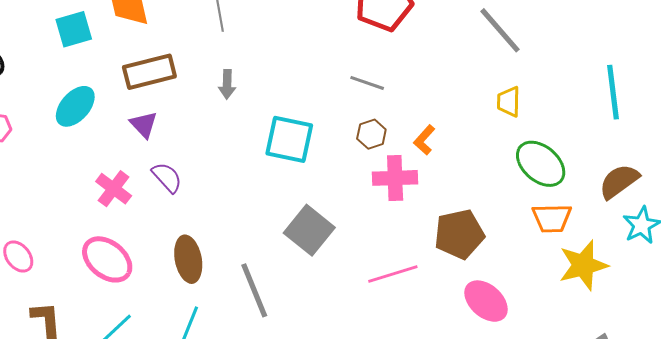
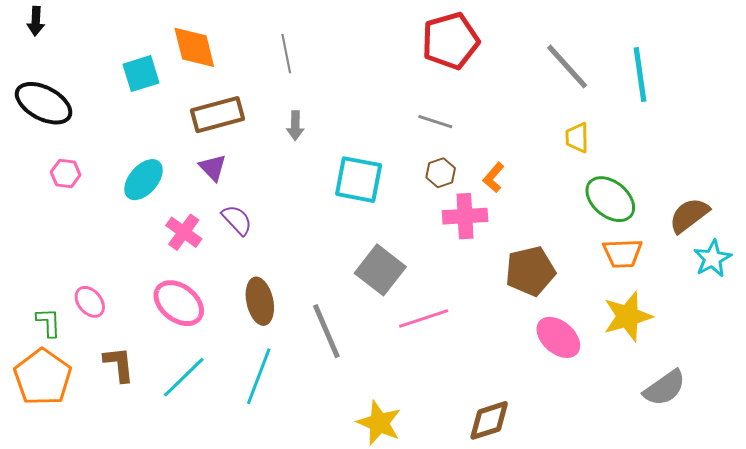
cyan line: (613, 92) -> (640, 75), moved
cyan ellipse: (75, 106) -> (144, 180), moved
yellow star: (583, 265) -> (628, 316), moved
pink line: (393, 274) -> (424, 319), moved

